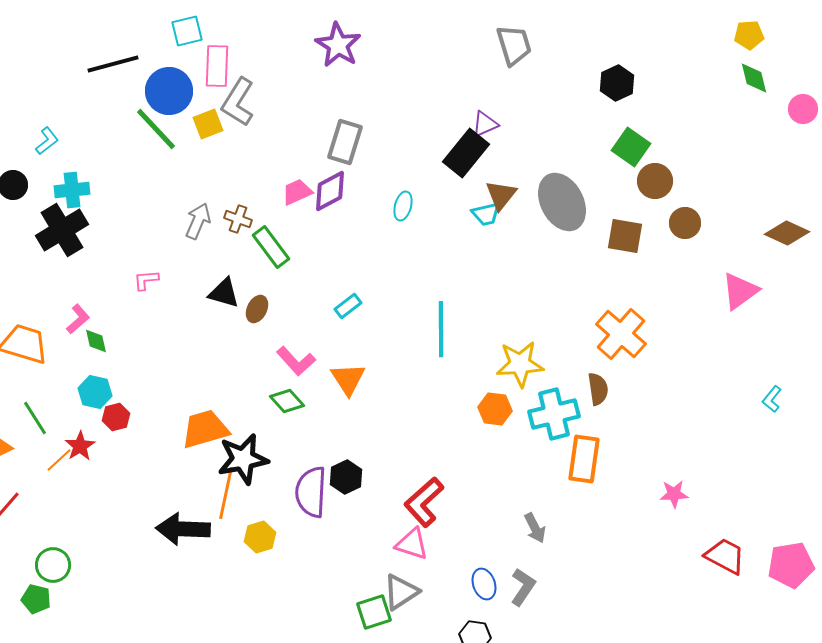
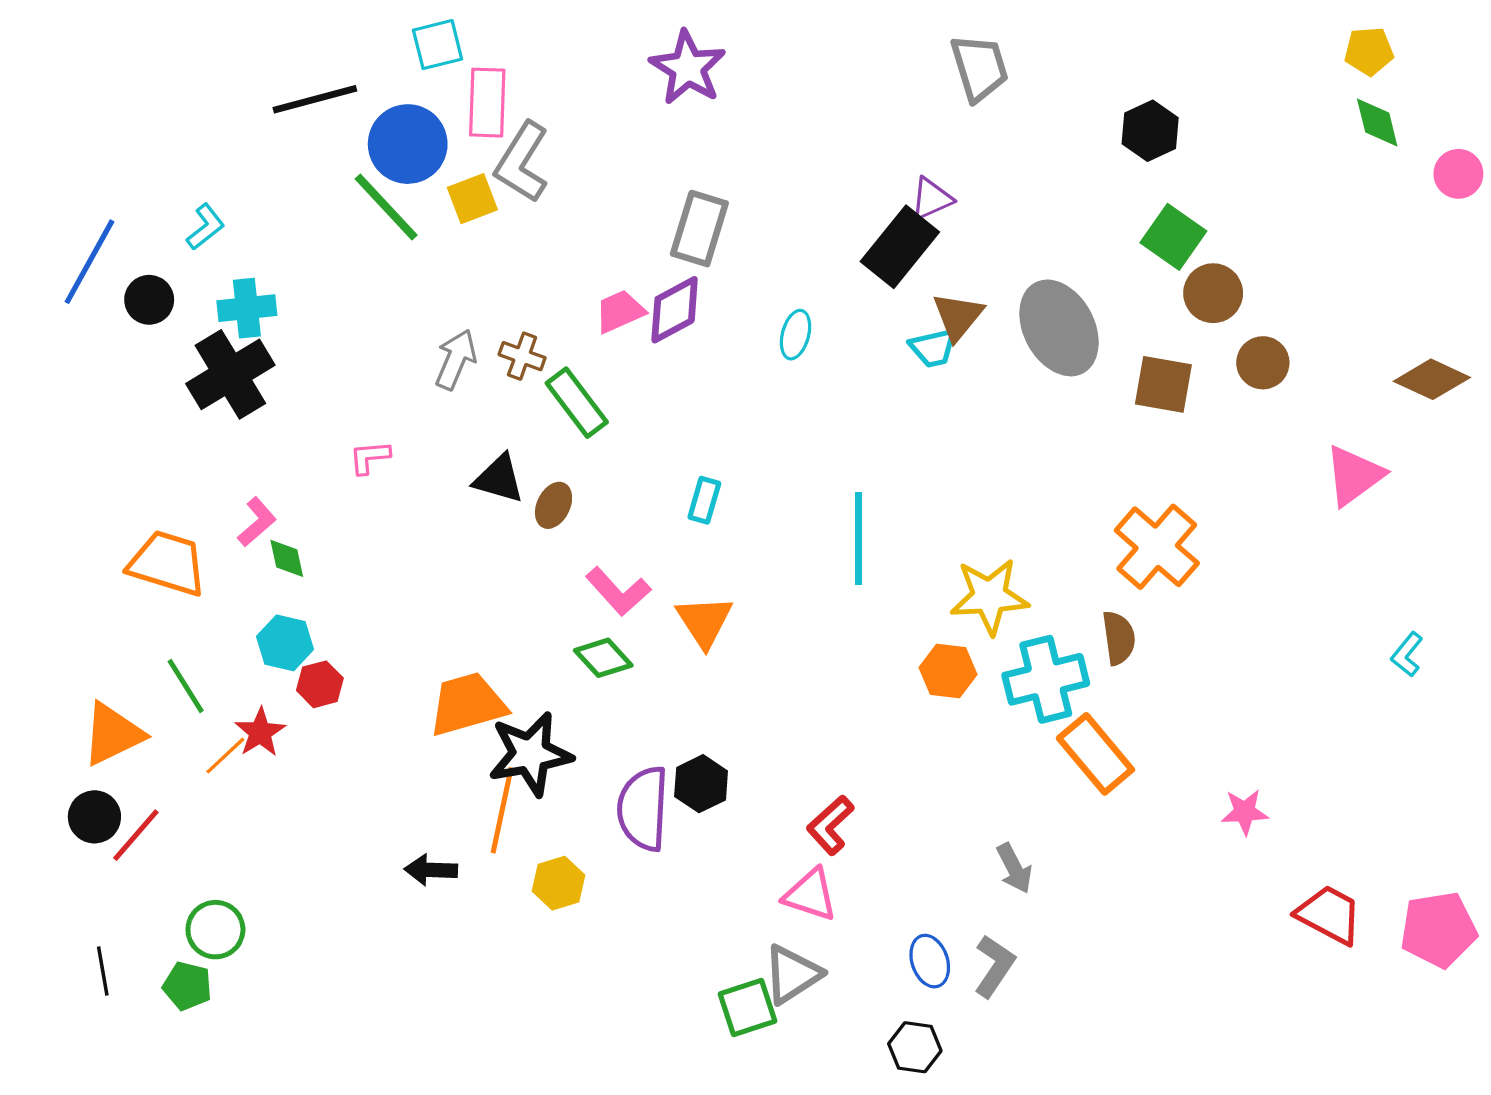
cyan rectangle: (348, 306) -> (704, 500), turned -36
orange rectangle: (584, 459) -> (1095, 754), turned -48
red L-shape: (424, 502) -> (830, 825), size x0.7
black arrow: (183, 529) -> (431, 870), size x0.6

